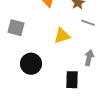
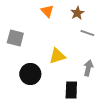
yellow triangle: (62, 36) -> (57, 56), moved

